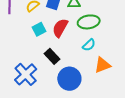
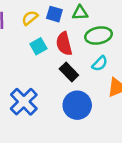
red semicircle: (60, 28) -> (64, 44), turned -42
black rectangle: (52, 56) -> (69, 72), moved

